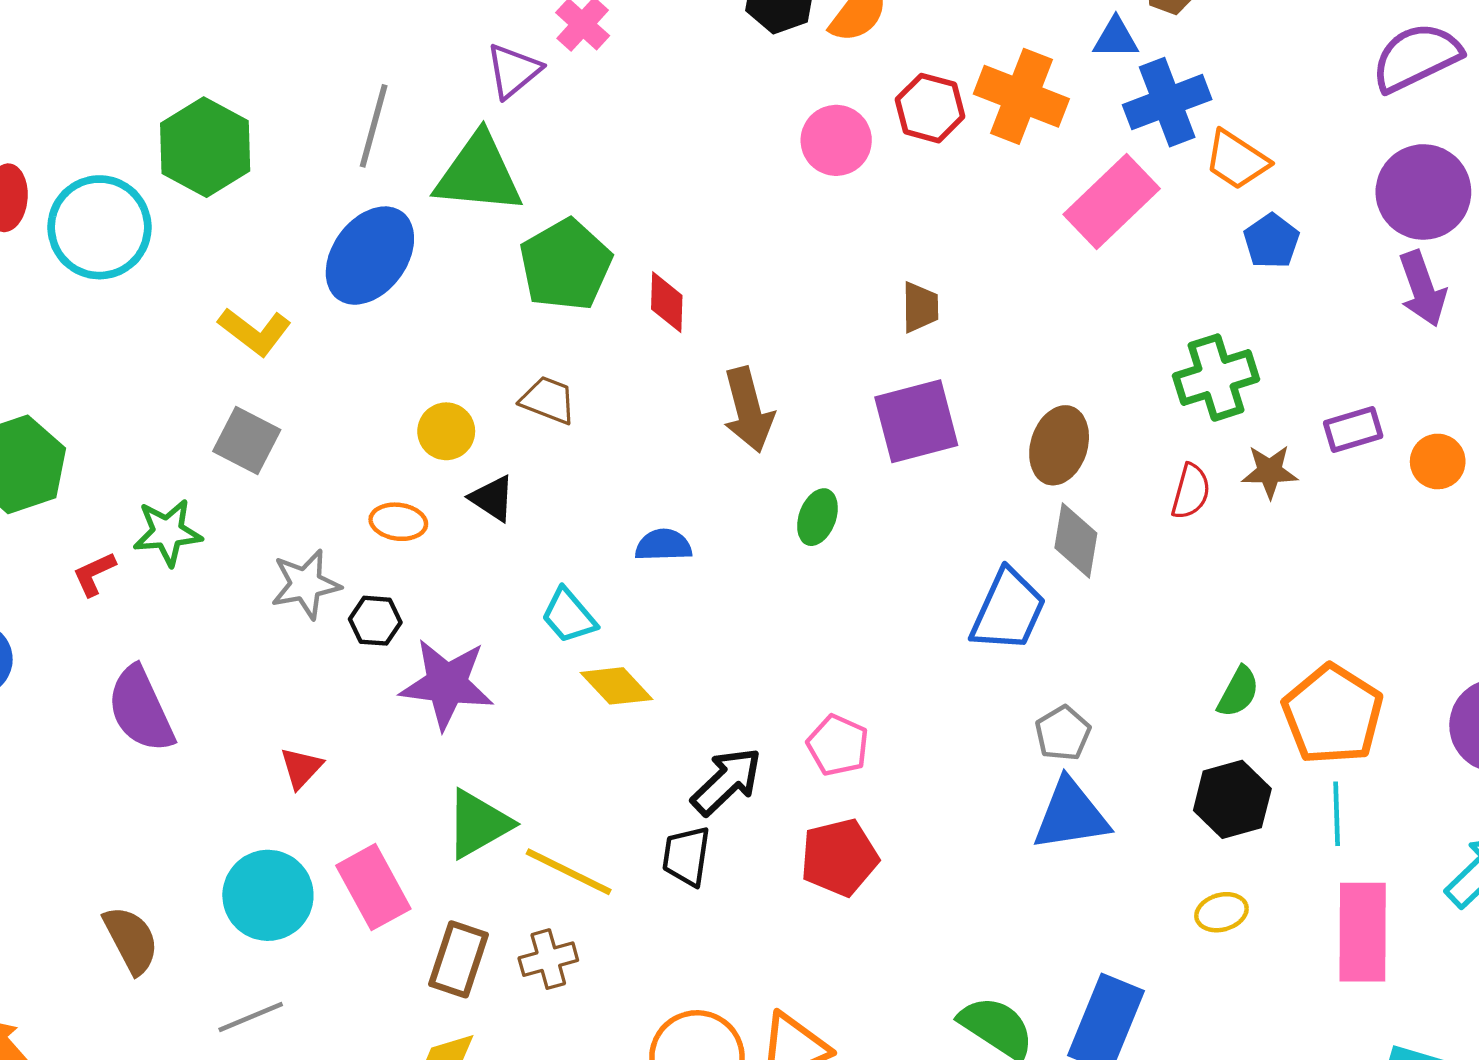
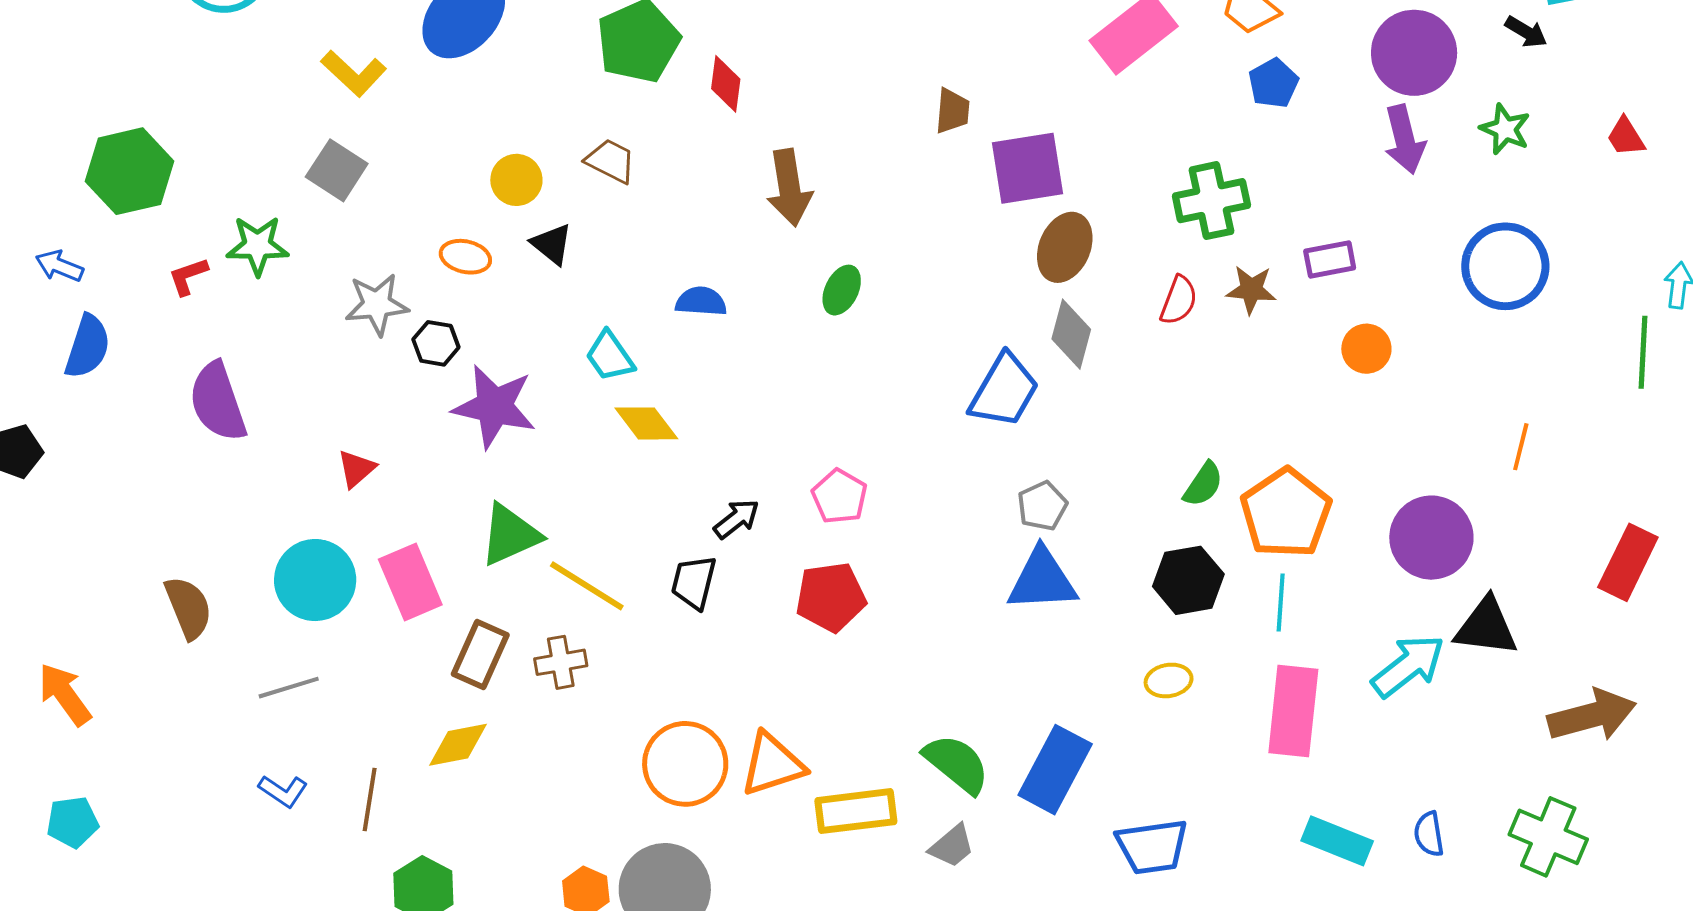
purple square: (916, 421) -> (1028, 168), moved
orange circle: (1438, 461) -> (1366, 349), moved
black arrow: (727, 781) -> (736, 519), size x0.7

